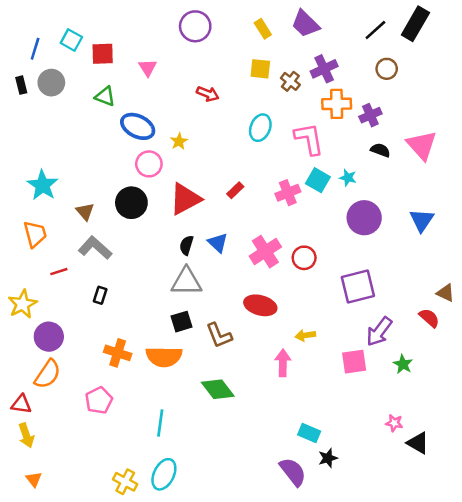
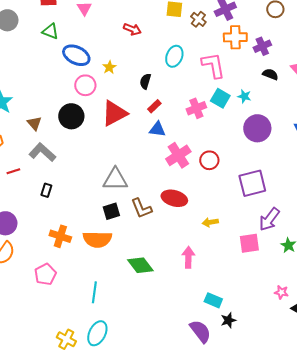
blue triangle: (218, 243) -> (157, 129), moved, turned -36
black semicircle: (186, 245) -> (145, 81), moved
brown L-shape: (219, 335) -> (141, 208), moved
pink arrow: (283, 363) -> (188, 257), moved

